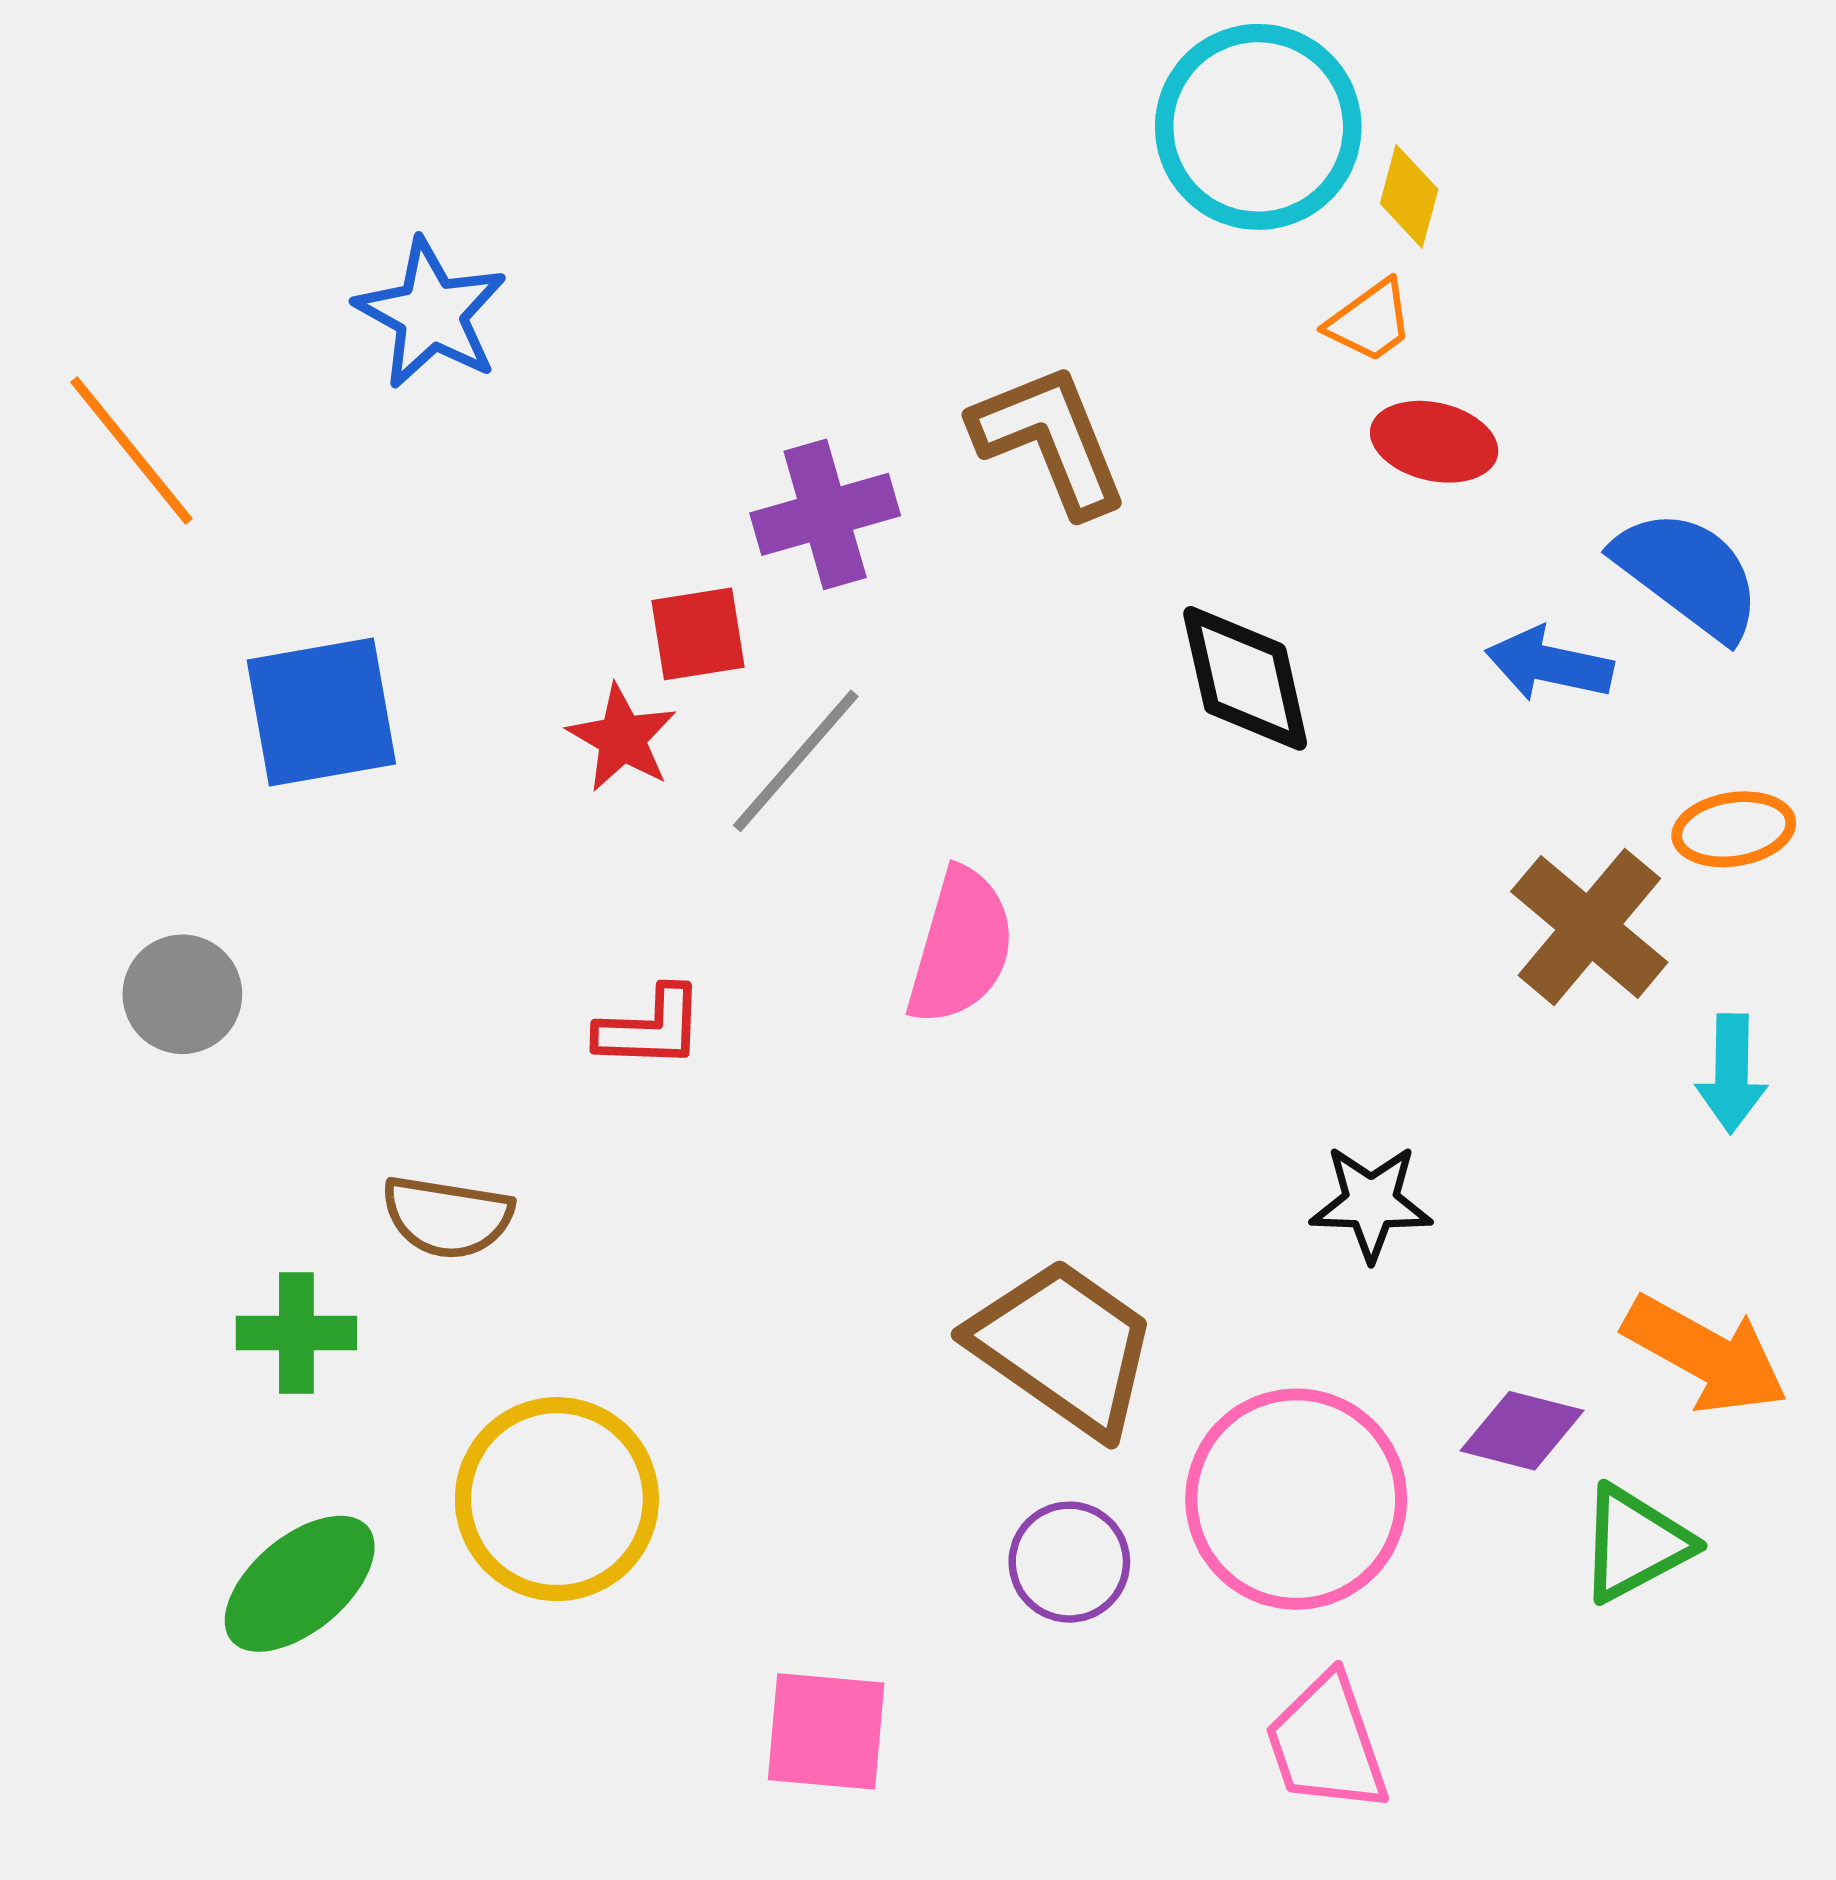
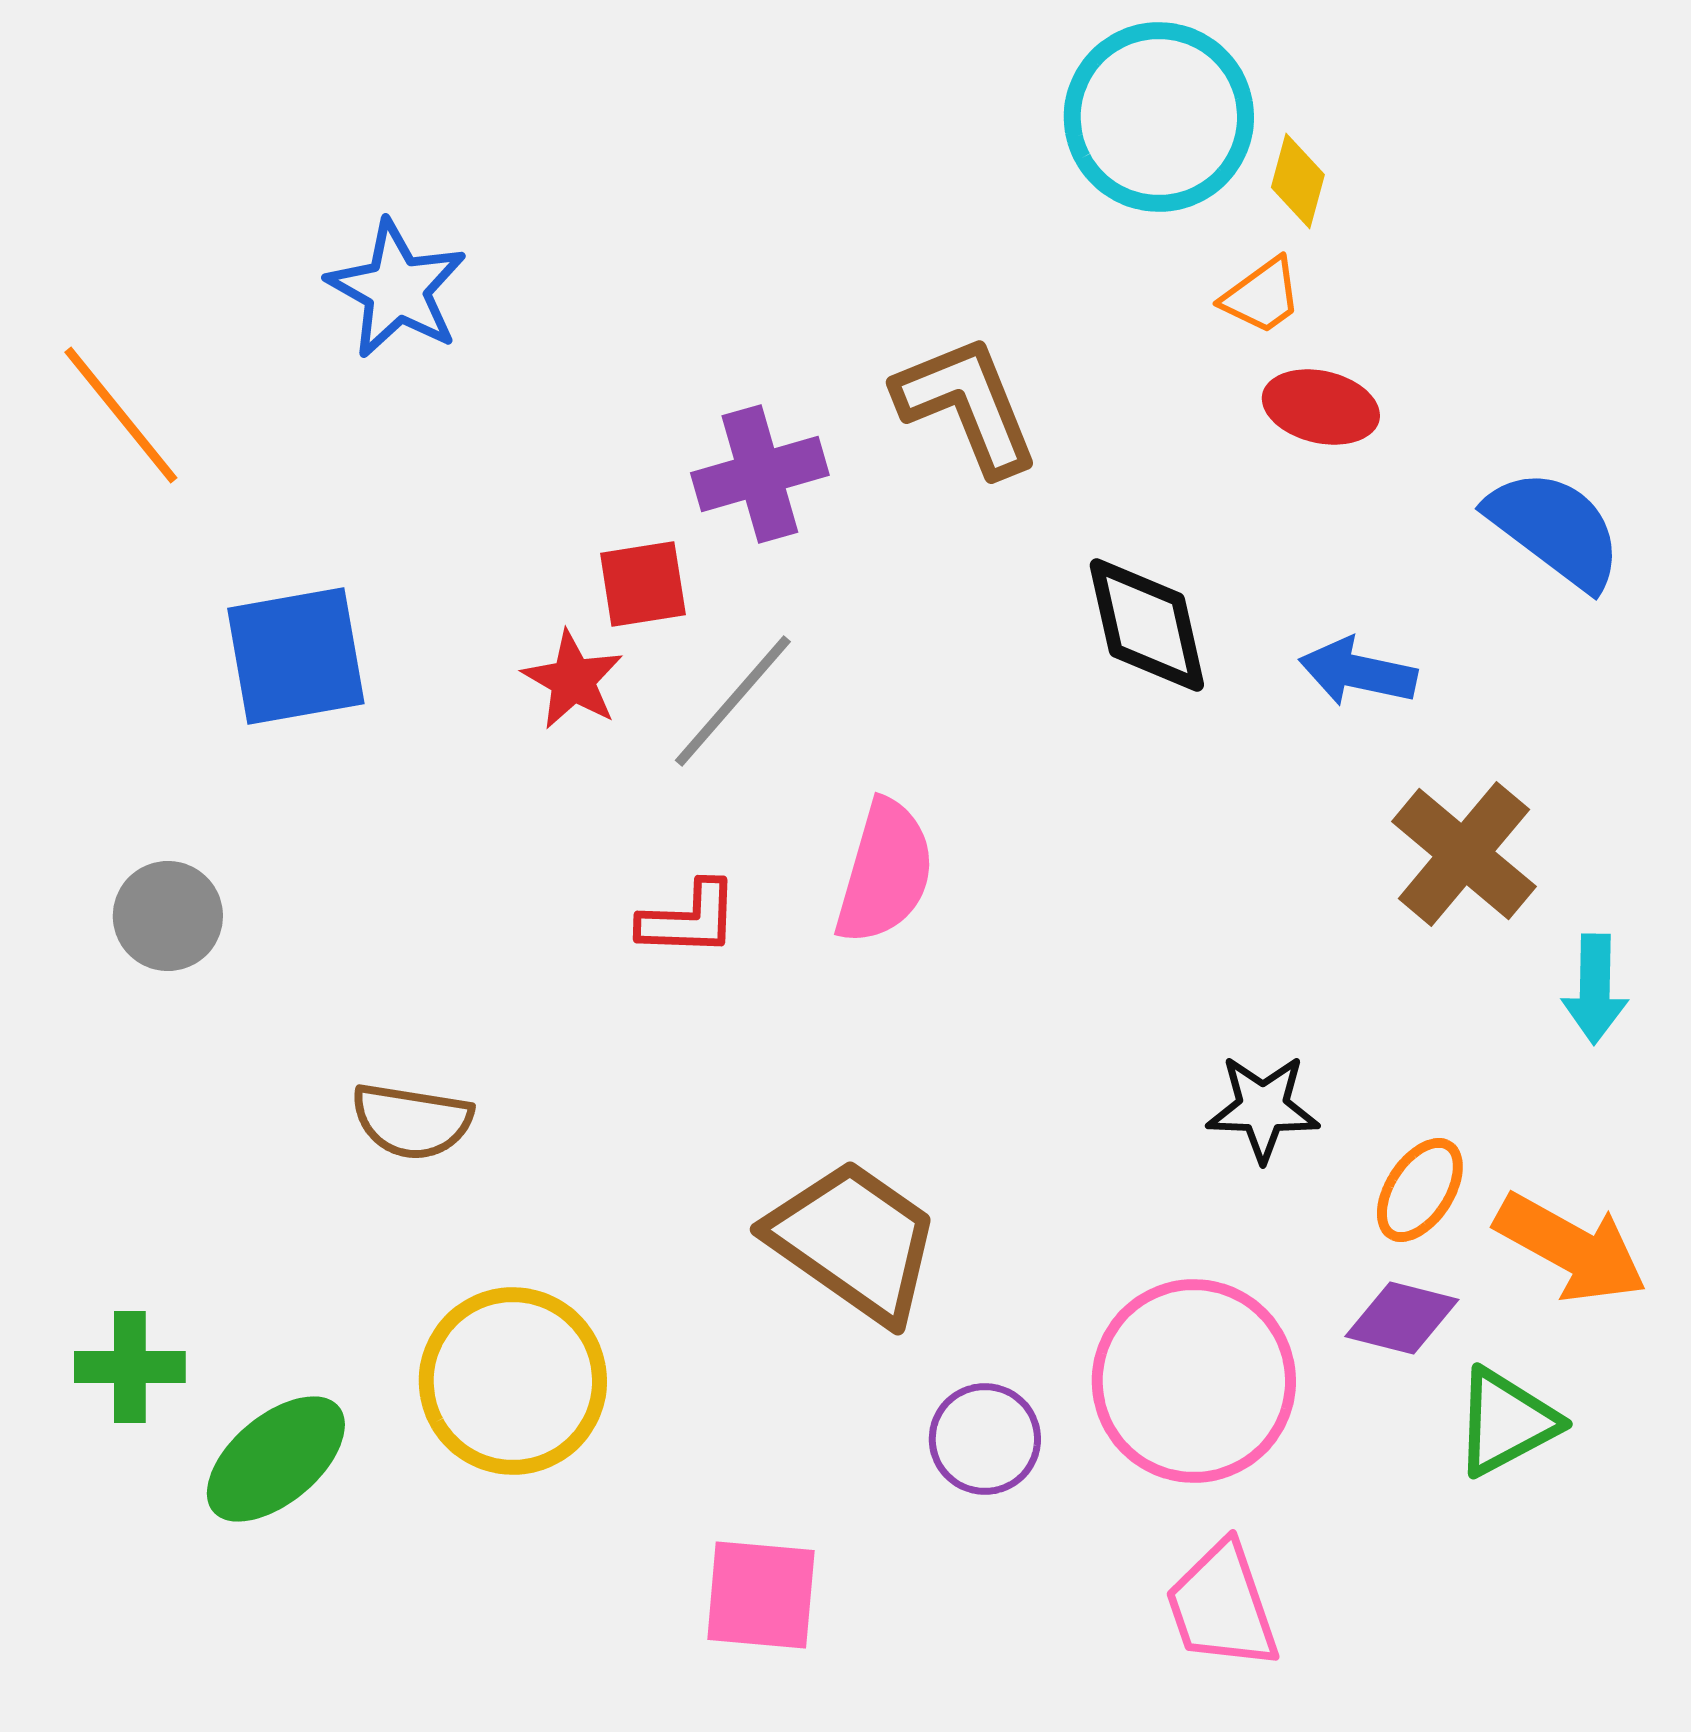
blue arrow: (1549, 664) -> (1358, 672), moved
orange ellipse: (1734, 829) -> (1420, 1190), moved, turned -48
red L-shape: (650, 1028) -> (689, 919), moved
green cross: (296, 1333) -> (130, 1367), moved
brown trapezoid: (1064, 1347) -> (854, 1241), moved

